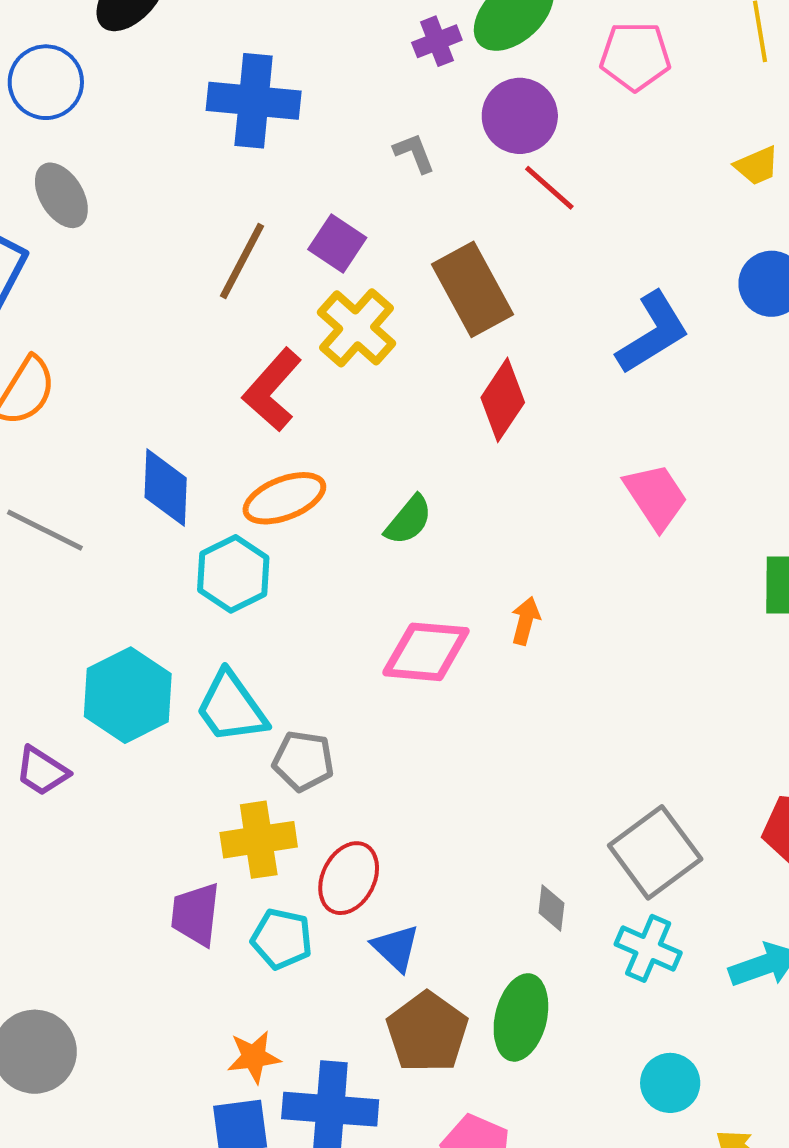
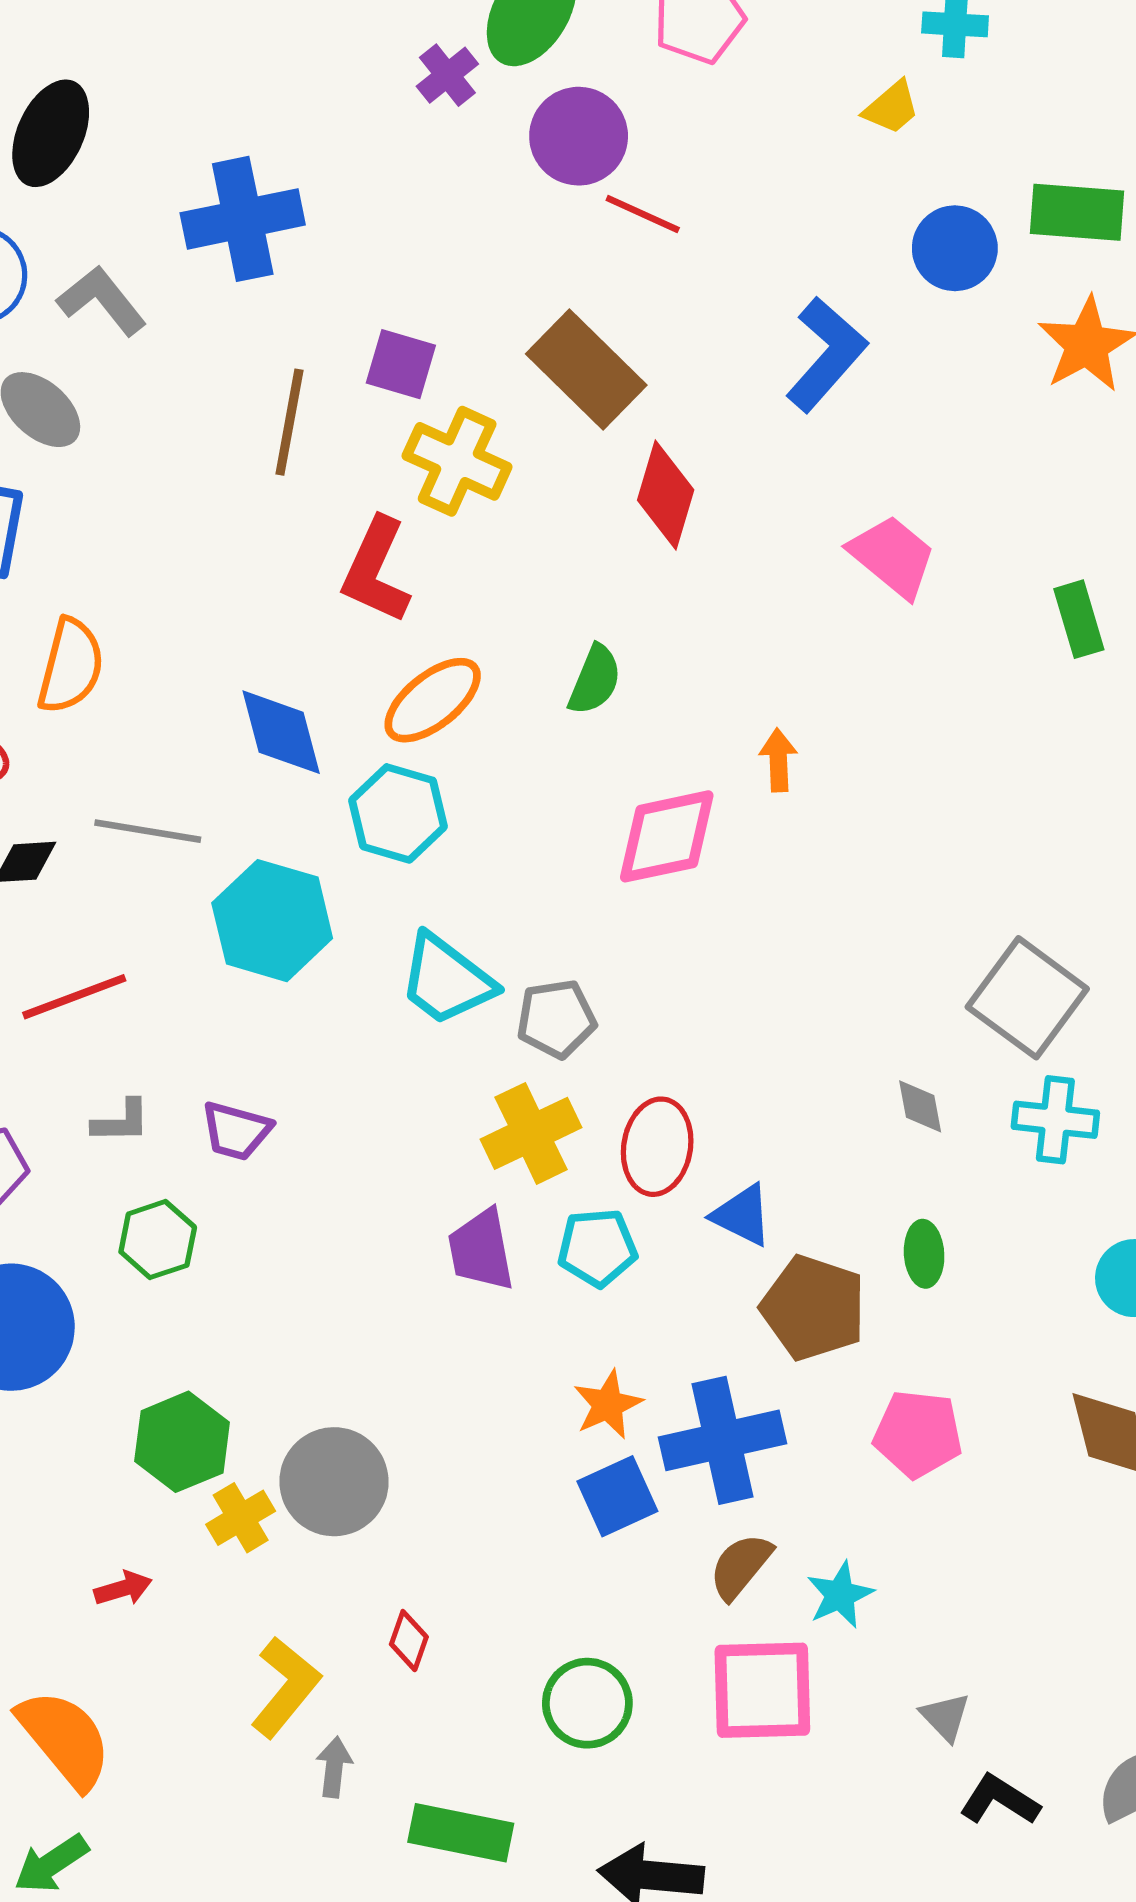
gray L-shape: (414, 153) -> (102, 301), moved, size x1.5
cyan hexagon: (128, 695) -> (272, 921), moved
green ellipse: (521, 1017) -> (924, 1254), size x0.6

